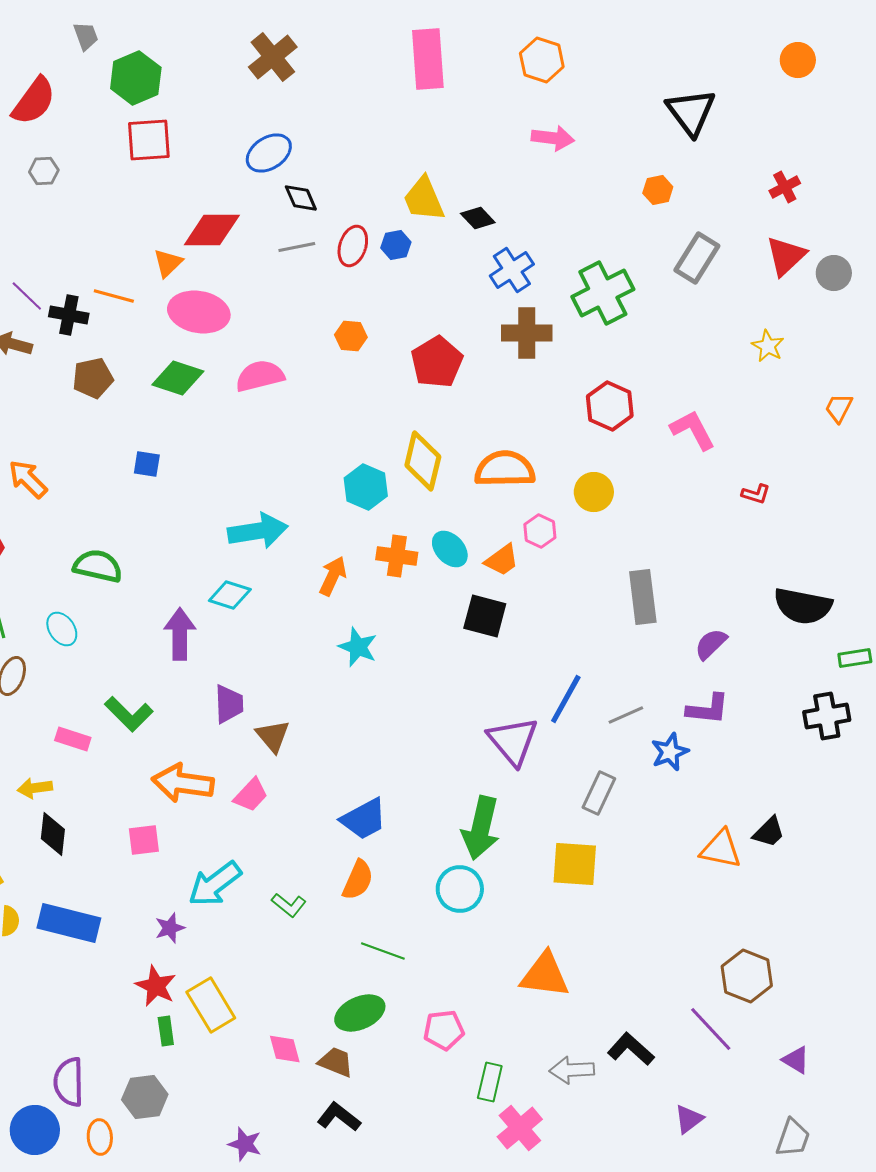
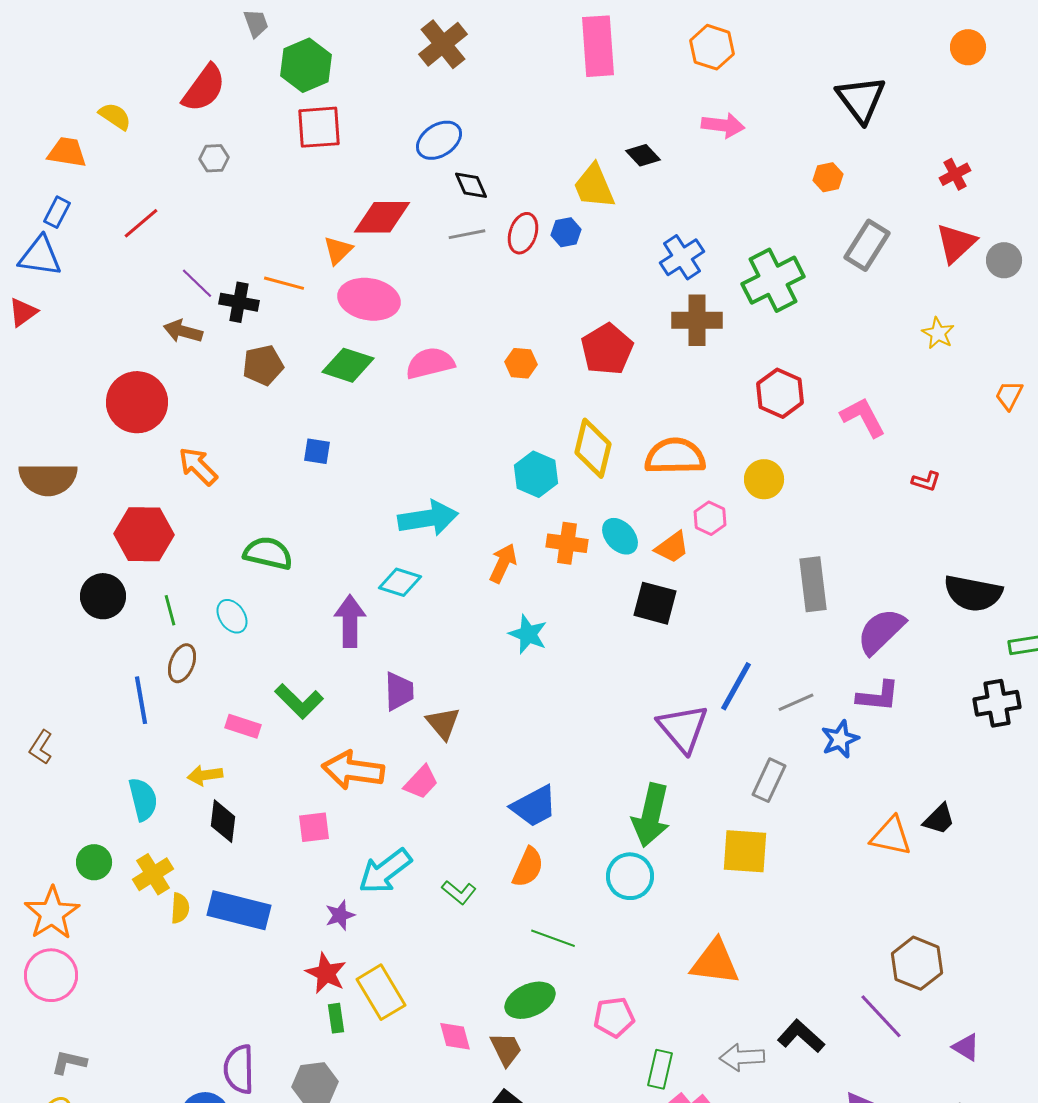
black diamond: (478, 218) -> (643, 155), moved
orange hexagon: (351, 336) -> (521, 363), moved
purple semicircle: (711, 644) -> (881, 631), size x1.5
brown trapezoid: (336, 1062) -> (506, 1049), turned 42

